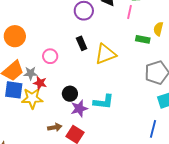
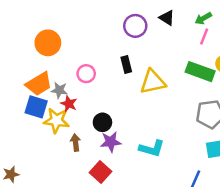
pink line: (130, 12) -> (204, 37), moved
green rectangle: (143, 39) -> (200, 72), size x1.6
cyan L-shape: (103, 102) -> (152, 148), moved
brown arrow: (55, 127) -> (76, 143), moved, turned -96

